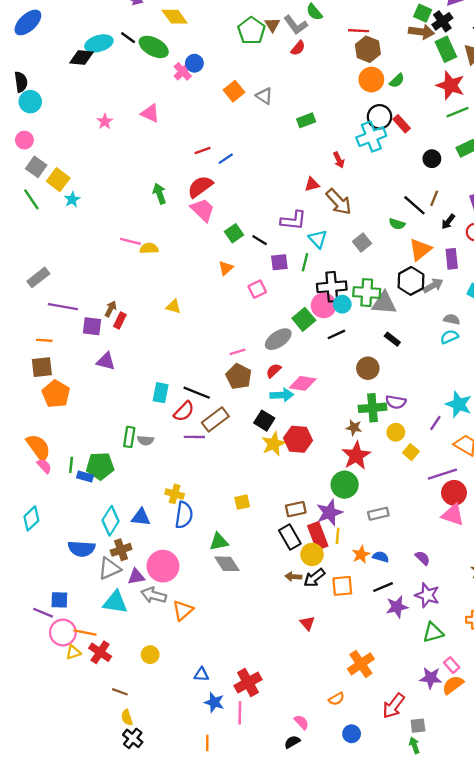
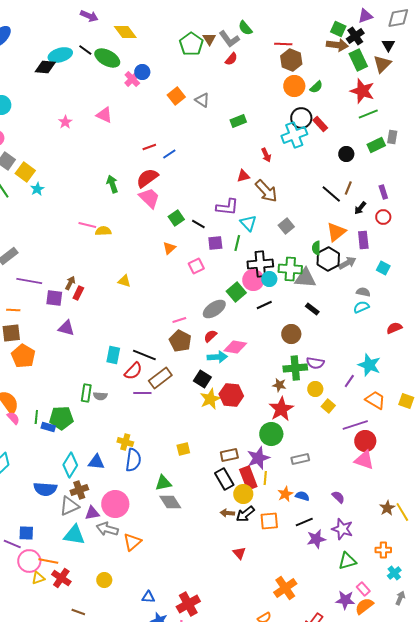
green semicircle: (397, 224) -> (316, 248), moved, turned 72

